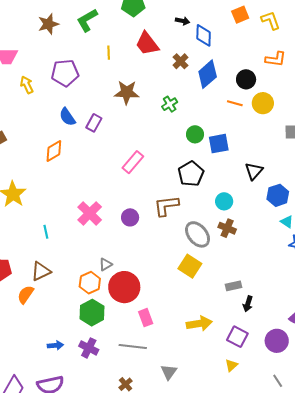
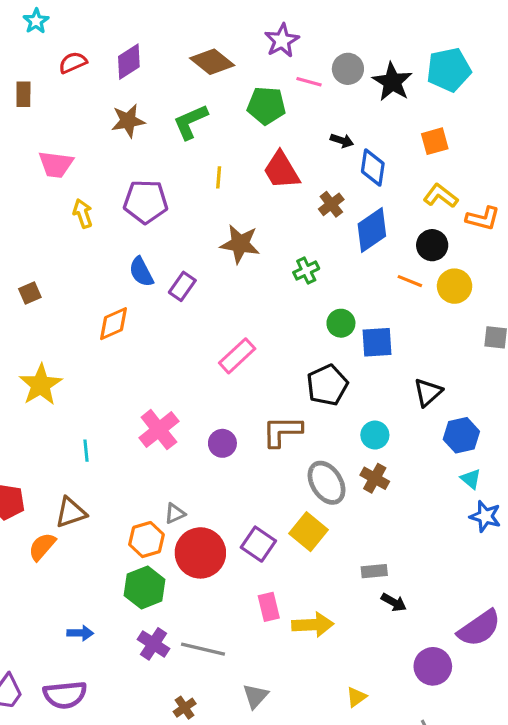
yellow L-shape: (271, 20) -> (441, 196), moved, turned -40
black arrow: (248, 304) -> (394, 602), turned -84
pink rectangle: (146, 318) -> (269, 607), moved
purple square: (237, 337) -> (258, 544), moved
purple cross: (89, 348) -> (153, 644), moved

